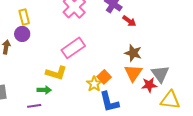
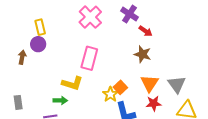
pink rectangle: (73, 48) -> (89, 58), turned -40
brown star: (133, 53) -> (143, 54), moved
red star: (149, 85) -> (154, 103), moved

